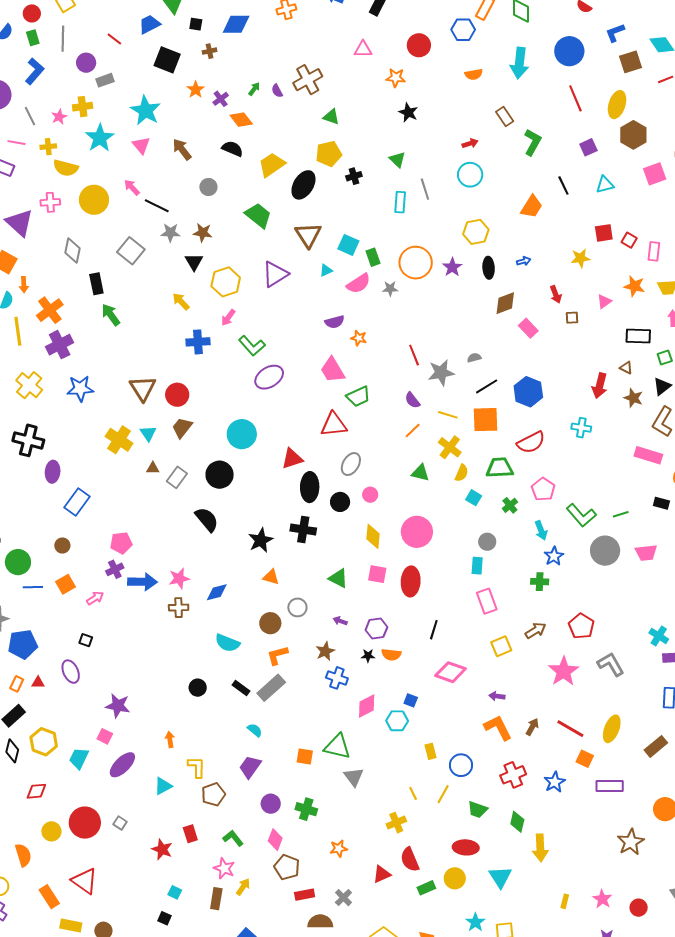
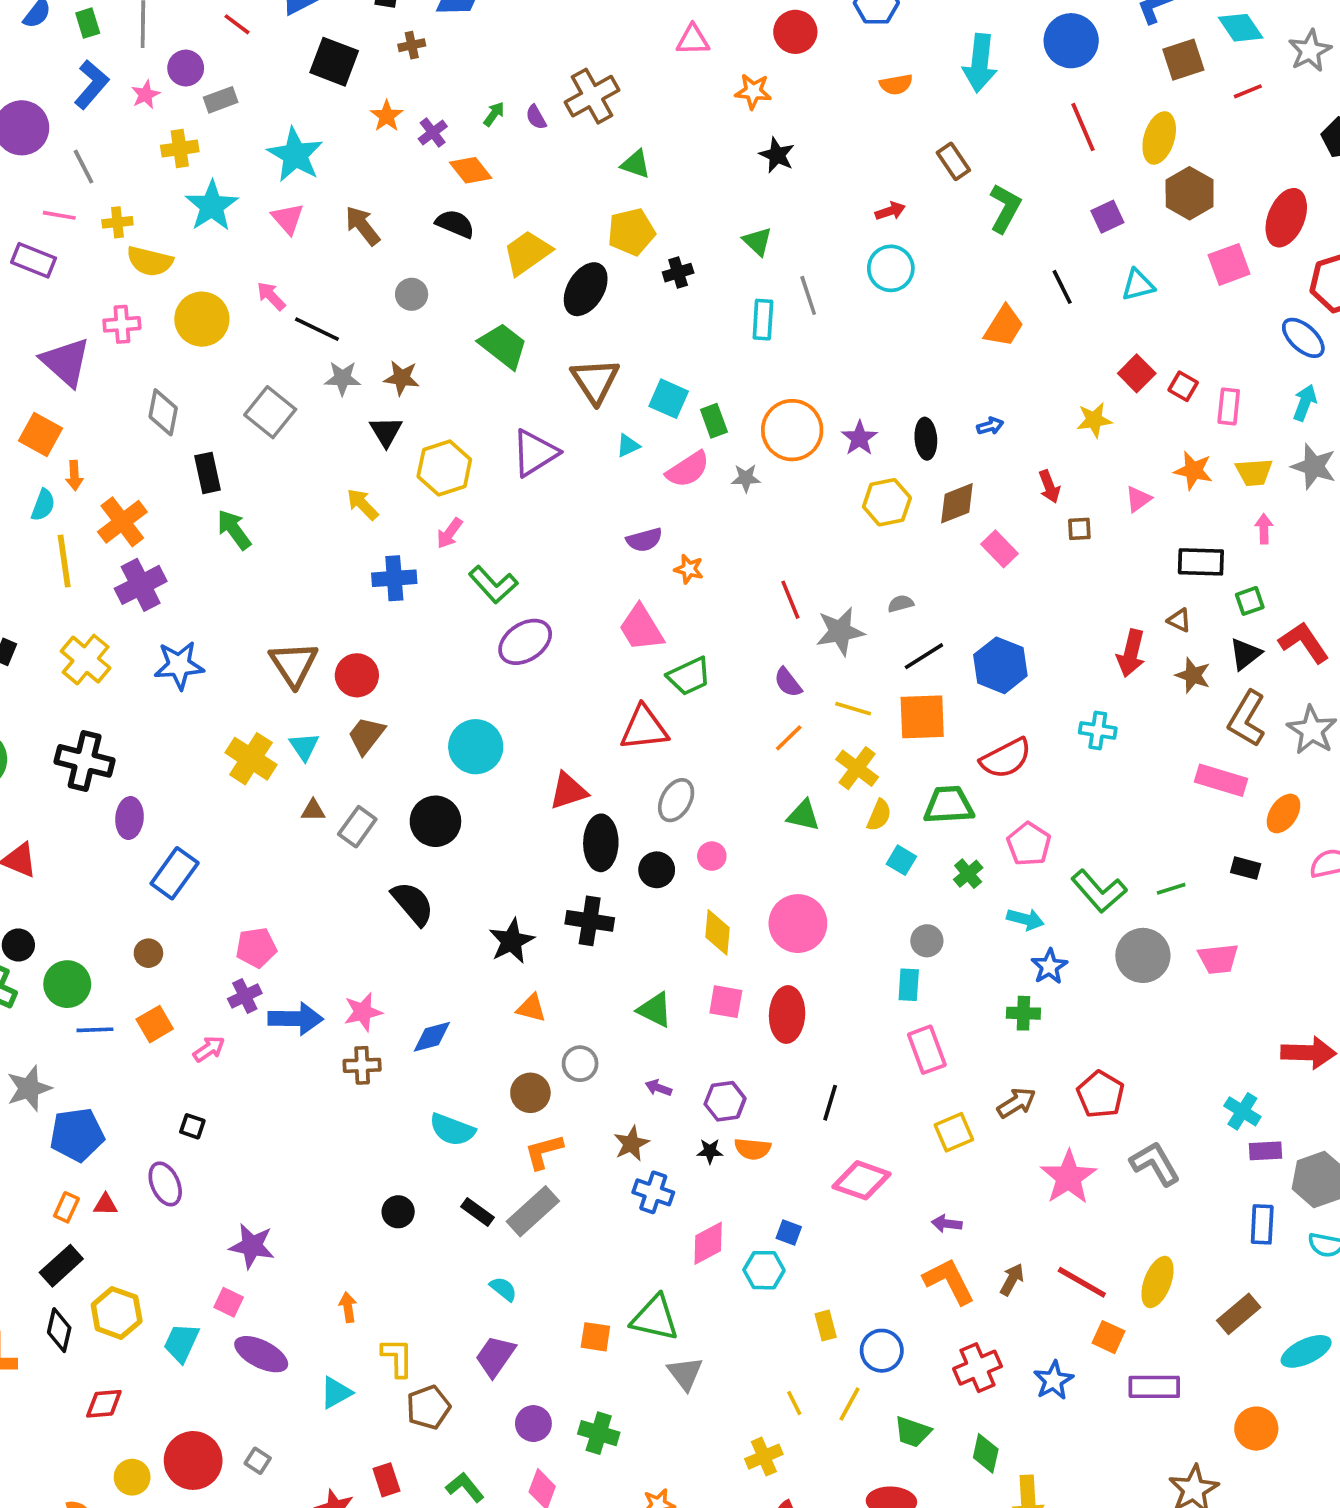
pink star: (59, 117) -> (146, 95), moved
yellow hexagon: (476, 232) -> (887, 502), moved
red square: (604, 233) -> (1137, 373), turned -36
cyan arrow: (541, 530) -> (1025, 919), turned -54
purple ellipse: (122, 765) -> (261, 1354), turned 72

